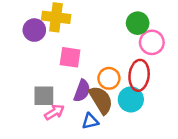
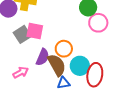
red ellipse: (139, 75) -> (95, 75), moved
gray square: (44, 96) -> (22, 34), moved, turned -36
blue triangle: (90, 121) -> (64, 83), moved

